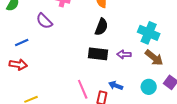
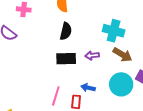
cyan circle: (149, 87) -> (121, 84), size x1.5
pink line: (83, 89) -> (56, 96), turned 48

